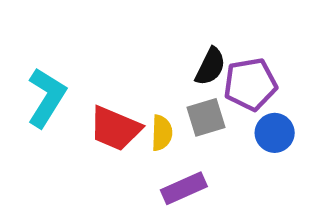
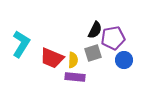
purple rectangle: (184, 188) -> (75, 77), moved, turned 30

